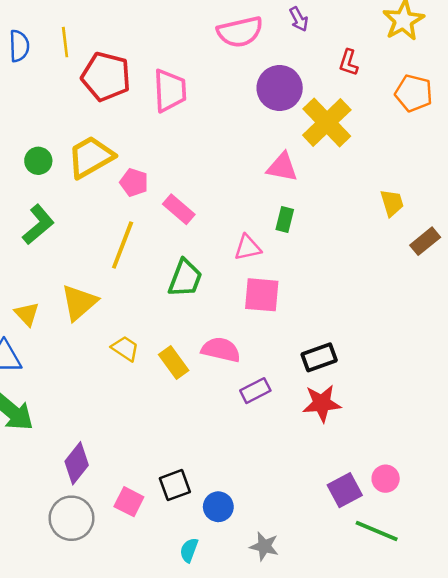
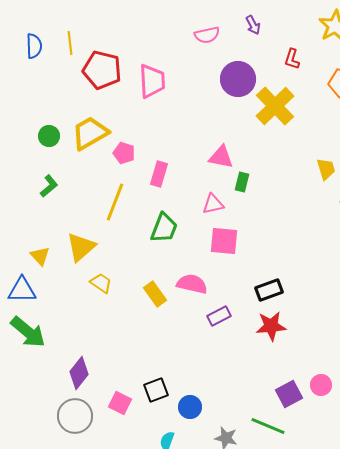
pink semicircle: (240, 32) -> (207, 35), size x0.7
pink triangle: (282, 167) -> (221, 157), moved
pink rectangle: (179, 209) -> (159, 174), turned 65
green L-shape: (38, 225) -> (49, 186), size x0.7
yellow trapezoid: (125, 348) -> (101, 283), moved
green line: (377, 531) -> (268, 426), moved

